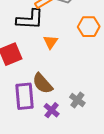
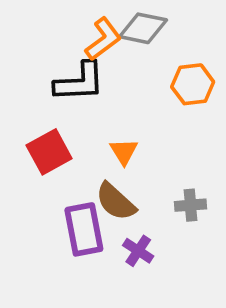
orange triangle: (50, 42) -> (124, 152), moved
gray cross: (77, 100) -> (191, 205), moved, turned -35

